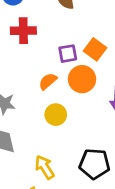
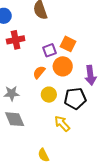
black pentagon: (94, 164) -> (75, 99), moved
yellow arrow: (45, 167) -> (62, 124), moved

